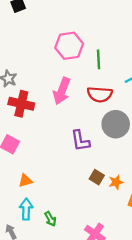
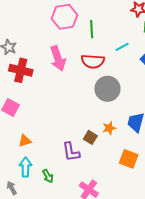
pink arrow: (62, 91) -> (58, 58), turned -40
purple L-shape: (80, 141) -> (71, 152), moved
orange star: (116, 182) -> (109, 128), moved

